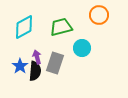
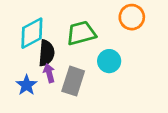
black semicircle: (35, 71) -> (47, 53), moved

